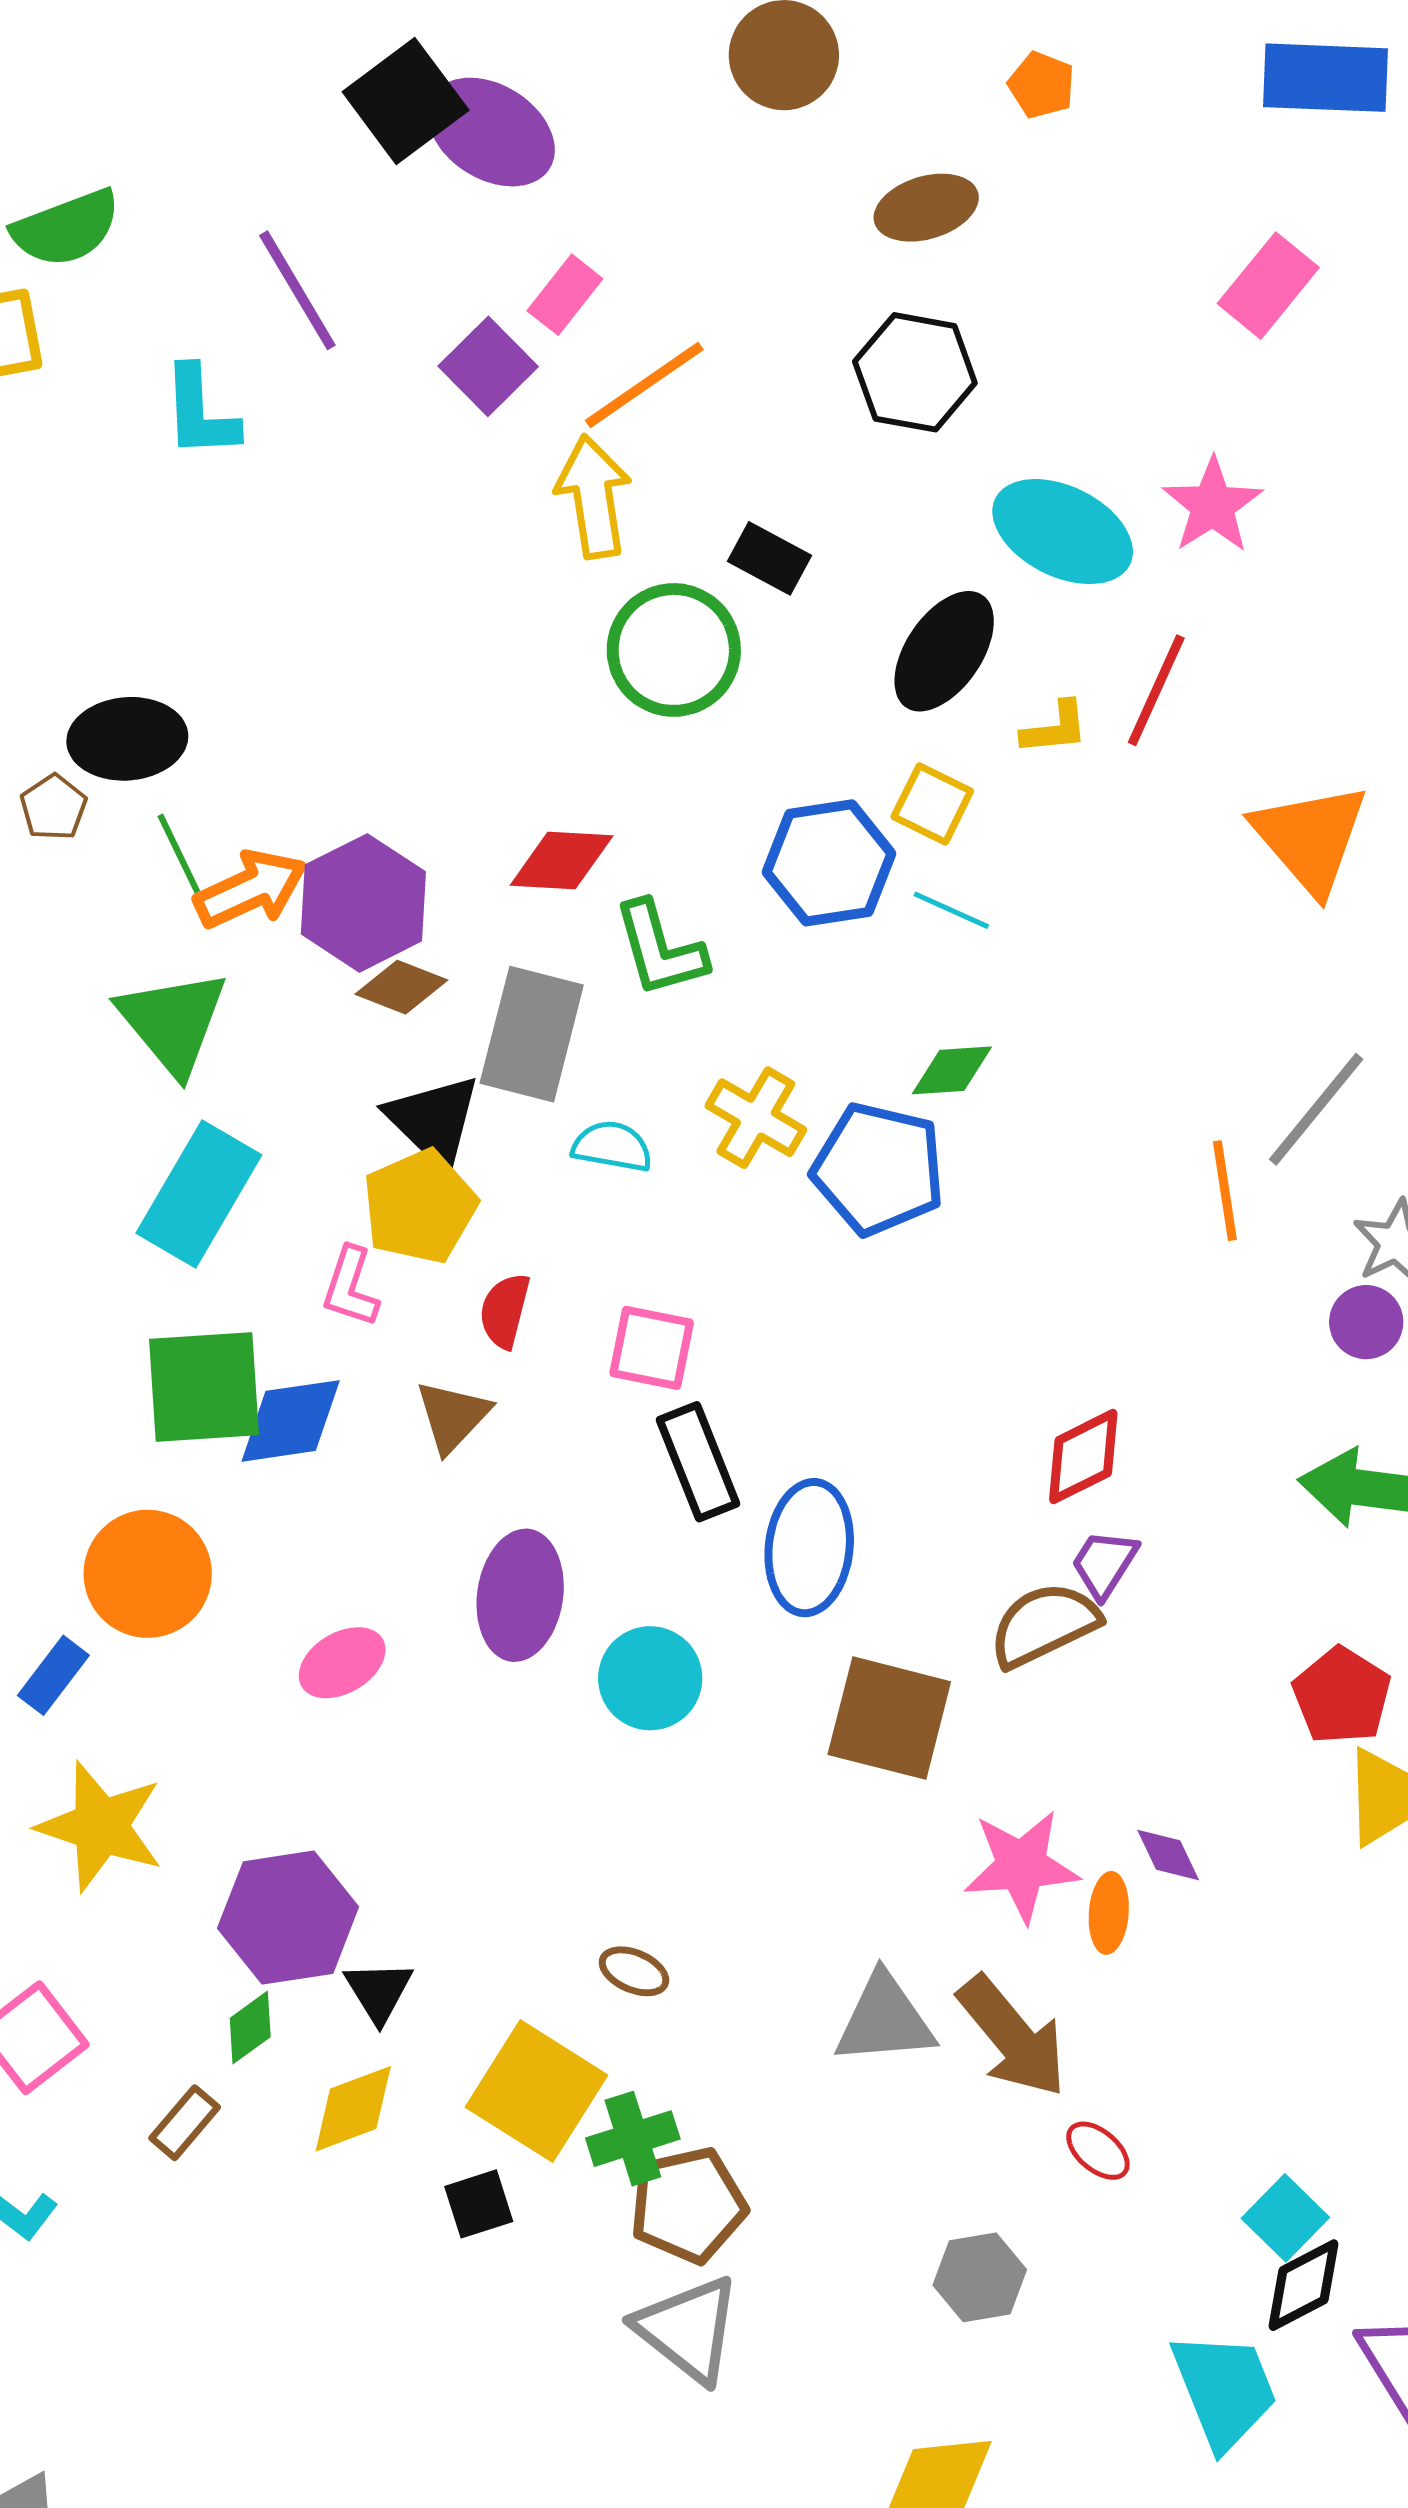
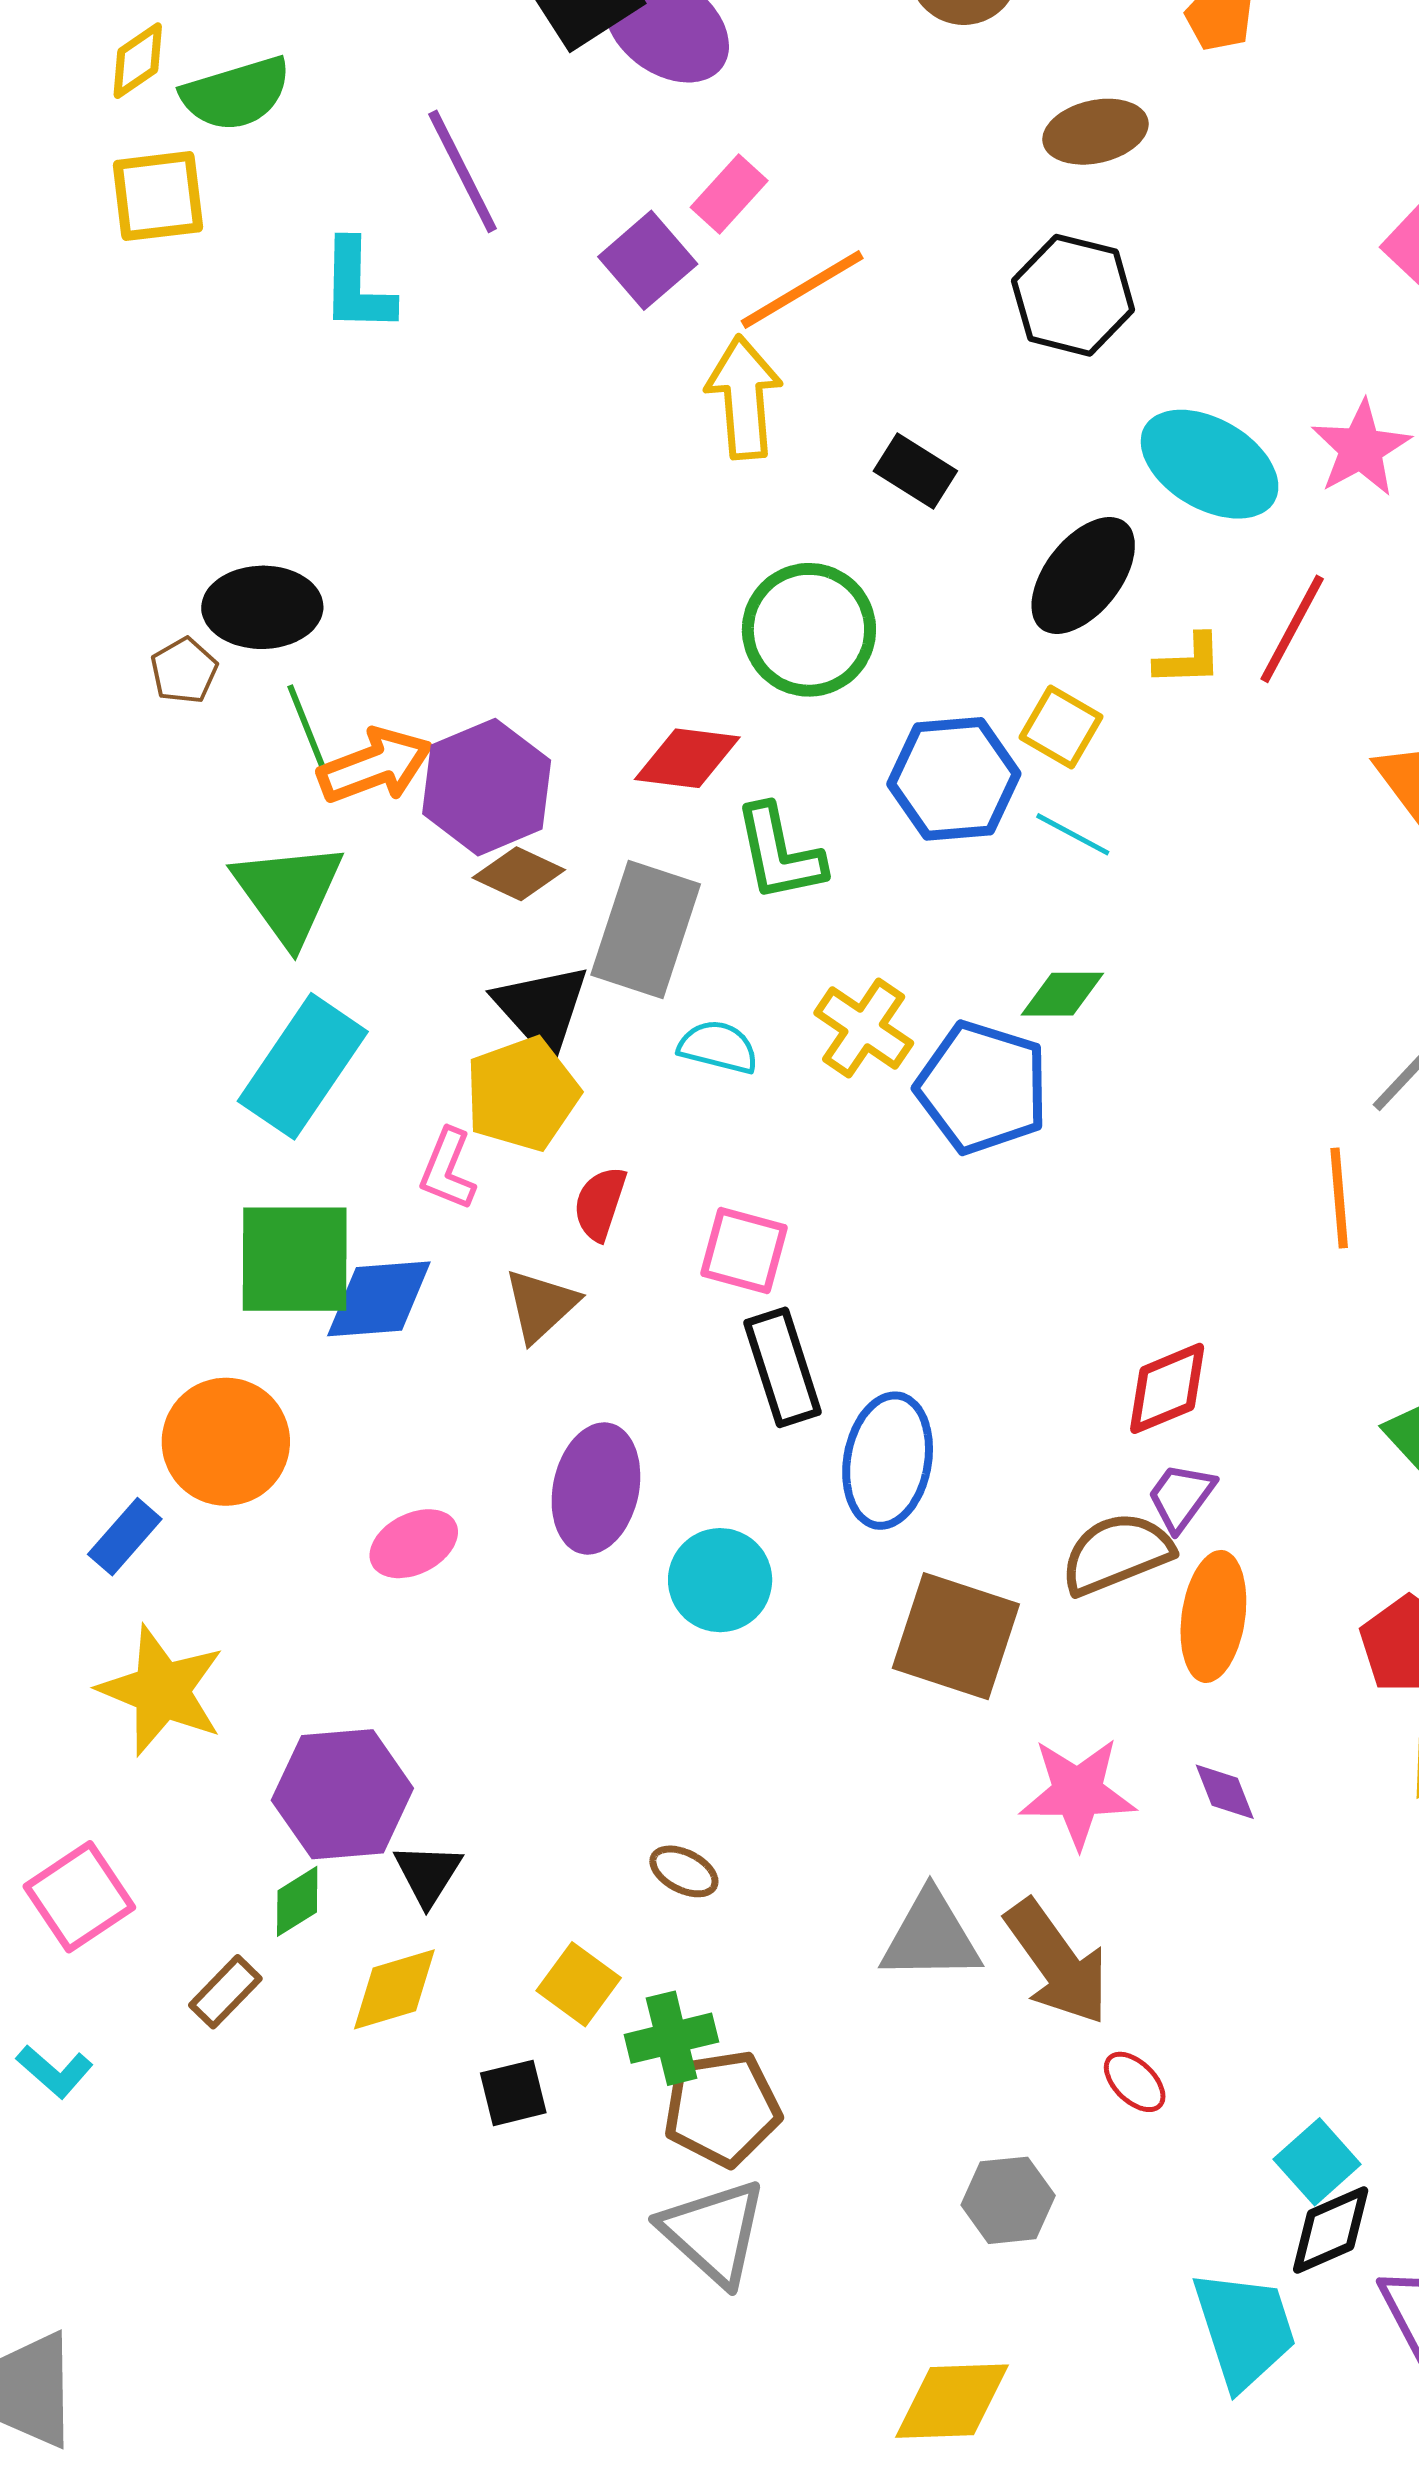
green circle: (674, 650) -> (809, 630), moved
orange line: (1225, 1191) -> (1339, 1198), moved
orange ellipse: (1109, 1913) -> (1213, 1616), moved, size x1.6
yellow square: (537, 2091) -> (579, 1984), size x0.6

